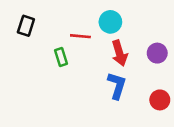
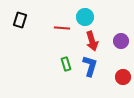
green rectangle: (61, 57) -> (66, 64), moved

